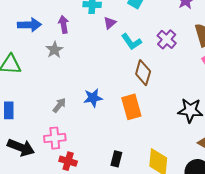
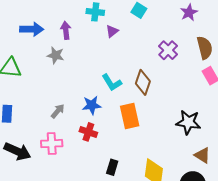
cyan L-shape: (131, 42) -> (112, 82), moved
gray star: (55, 50) -> (56, 55), turned -30
red cross: (68, 161) -> (88, 132), moved

